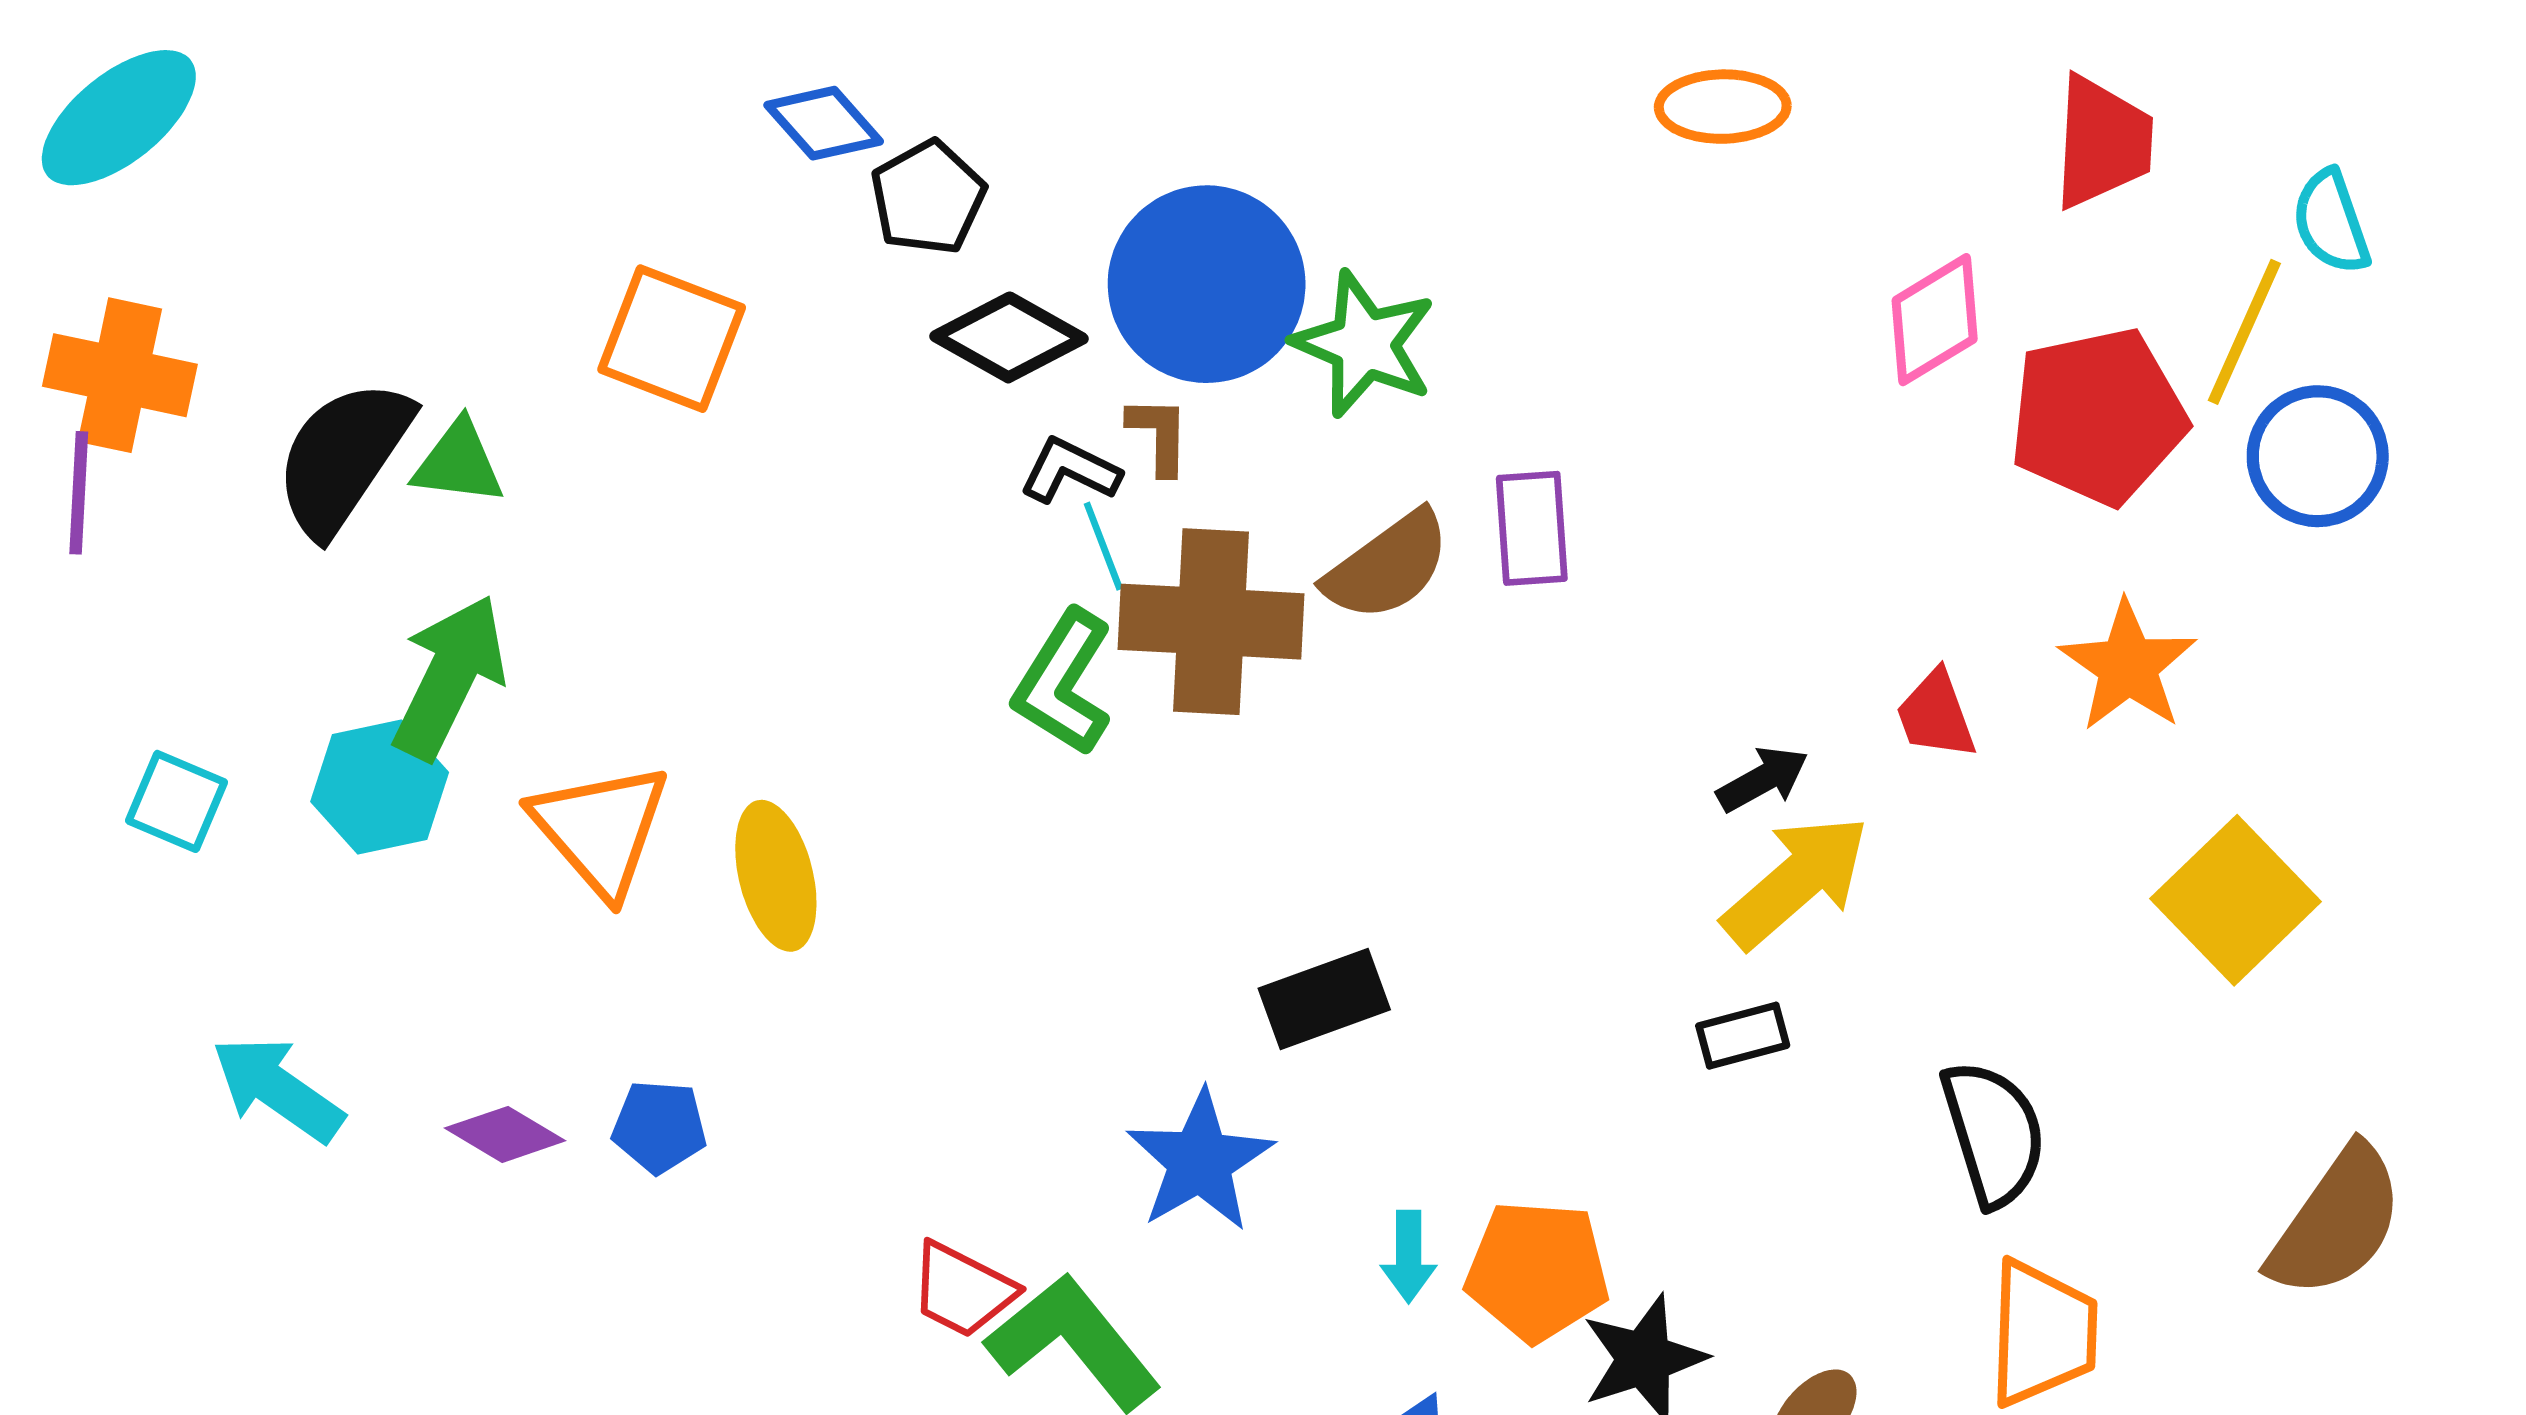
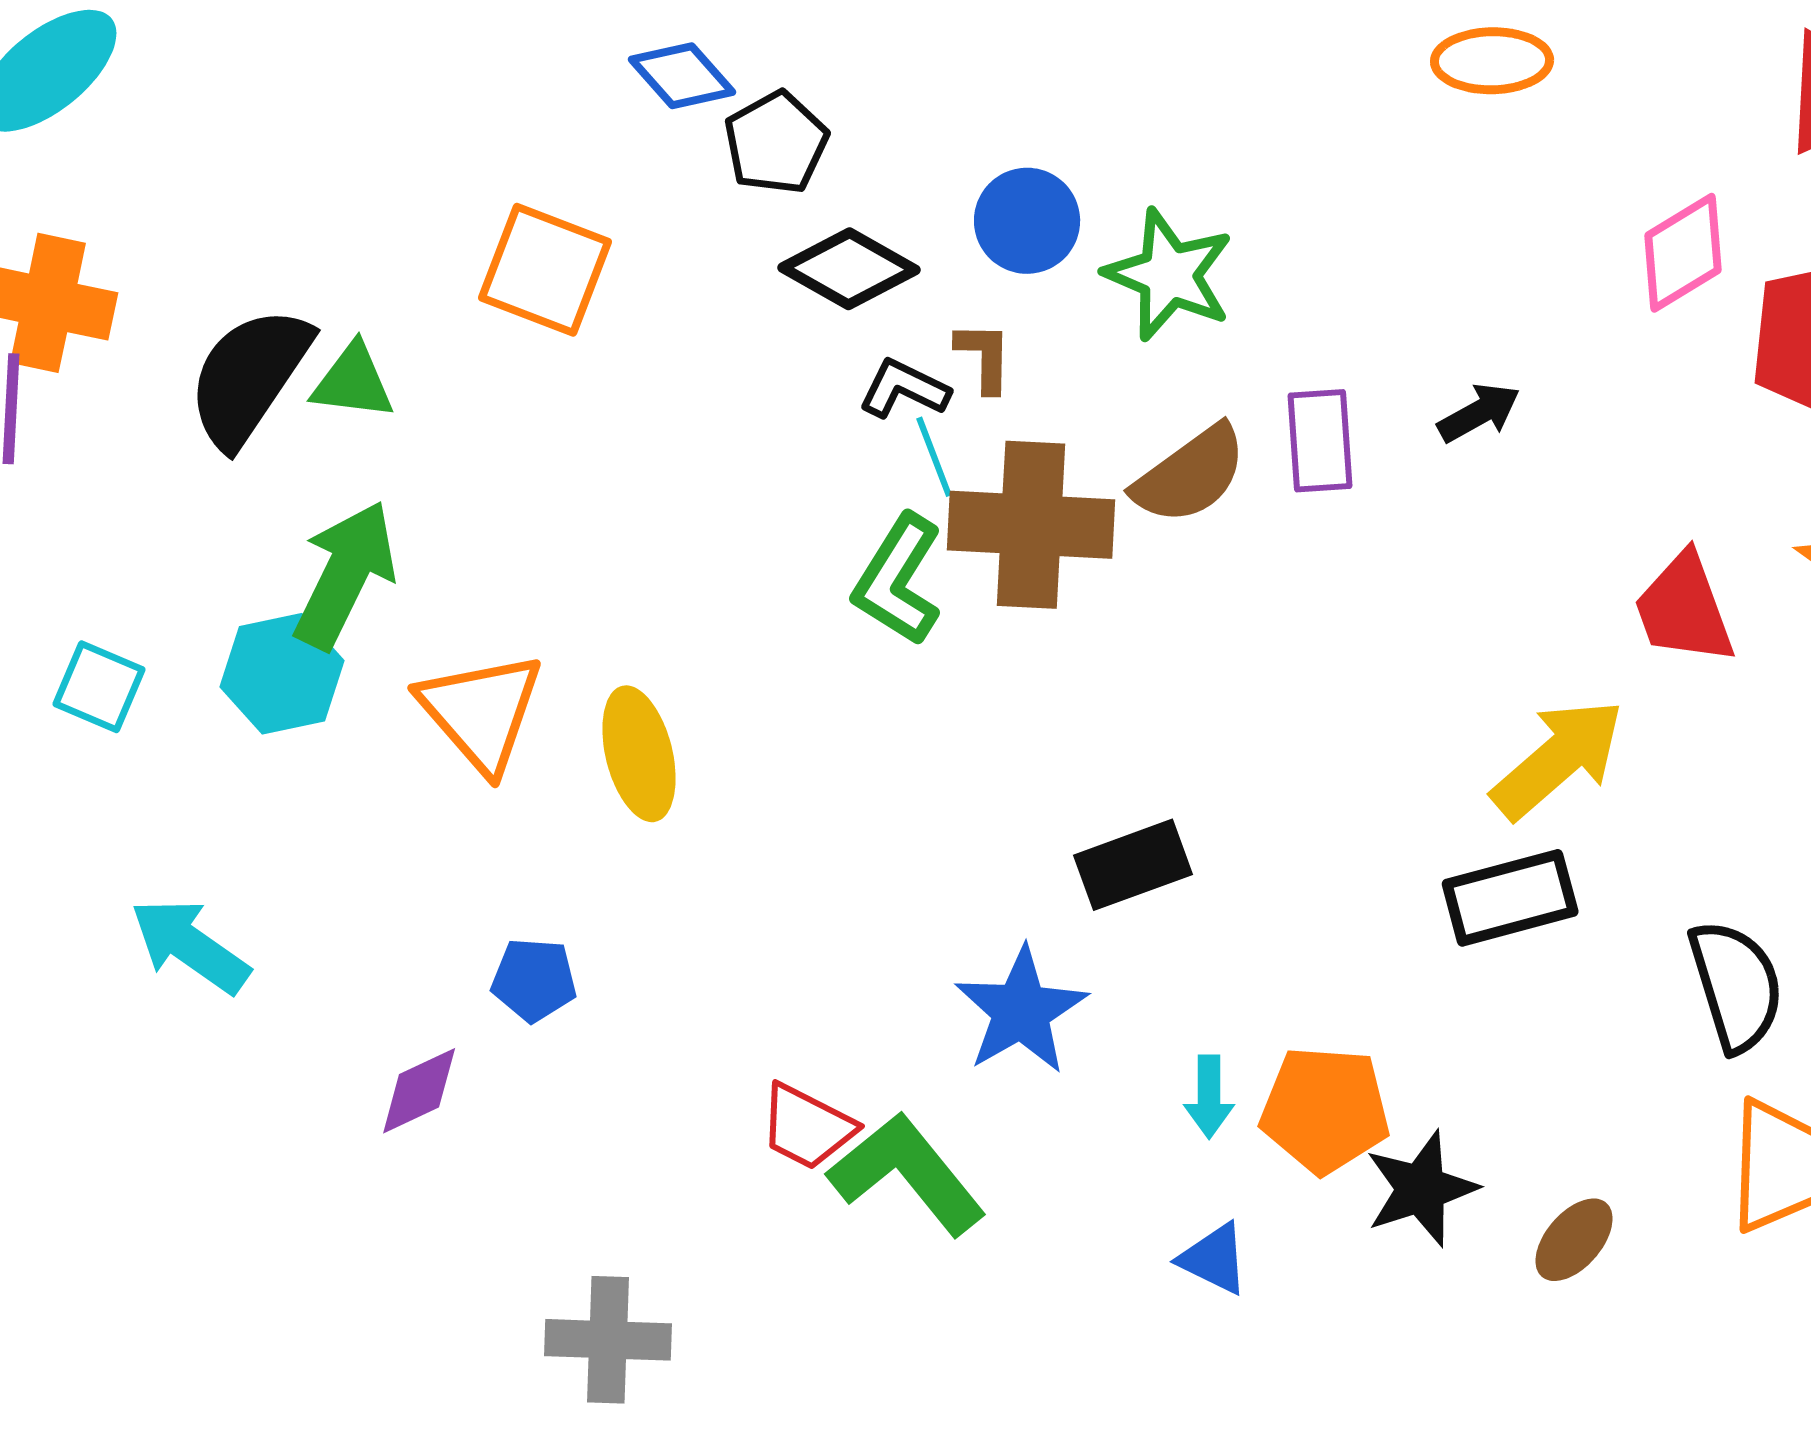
blue circle: (1207, 284) -> (1027, 221), size x0.6
red trapezoid: (1936, 715) -> (1684, 609), size x1.4
black arrow: (1763, 779) -> (1479, 413), moved
black rectangle: (1743, 1036) -> (1510, 898), size x1.6
purple diamond: (505, 1134) -> (419, 1091), moved, turned -56

